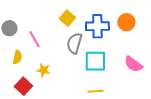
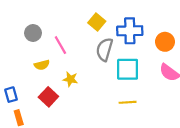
orange circle: (126, 22) -> (165, 42), moved
yellow semicircle: (17, 57) -> (42, 65), turned 64

